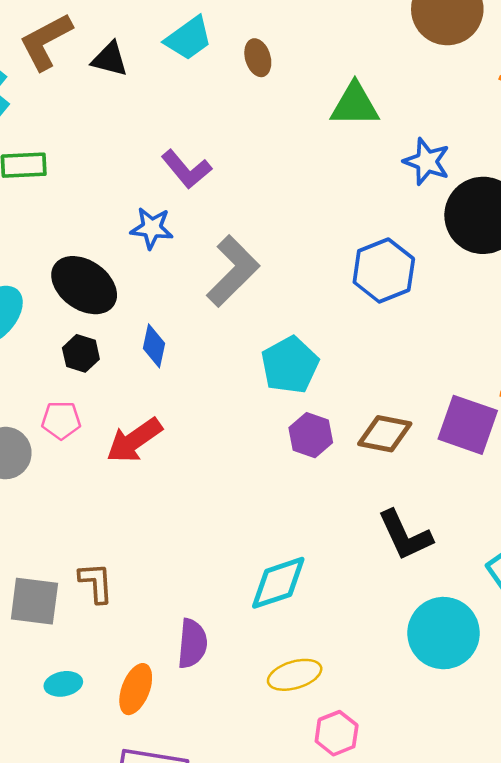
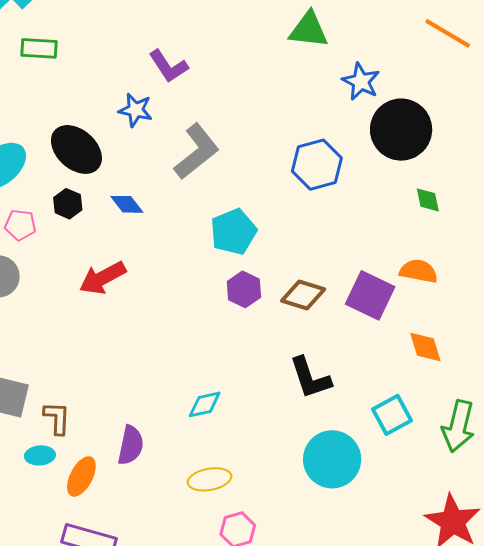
blue diamond: (154, 346) -> (127, 204), turned -56
pink pentagon: (61, 420) -> (20, 225), moved
brown L-shape: (96, 583) -> (57, 418), moved
cyan diamond: (278, 583) -> (205, 404), size x0.7
cyan ellipse: (63, 684) -> (40, 455), moved

